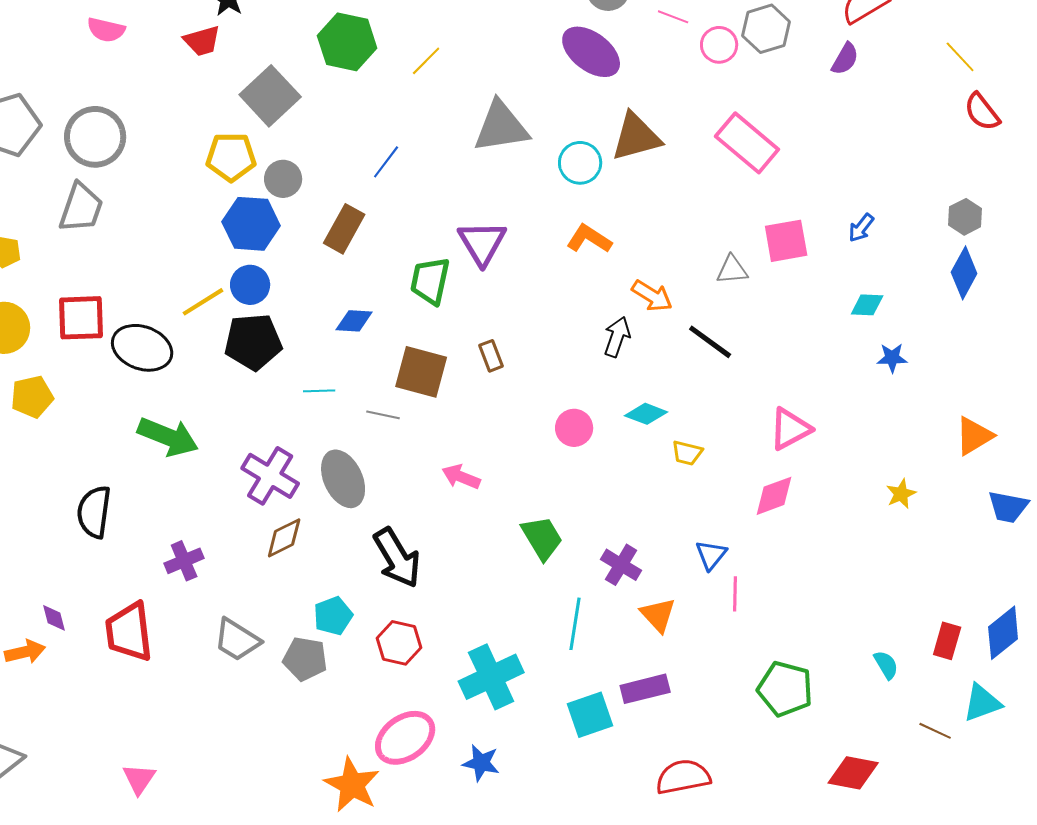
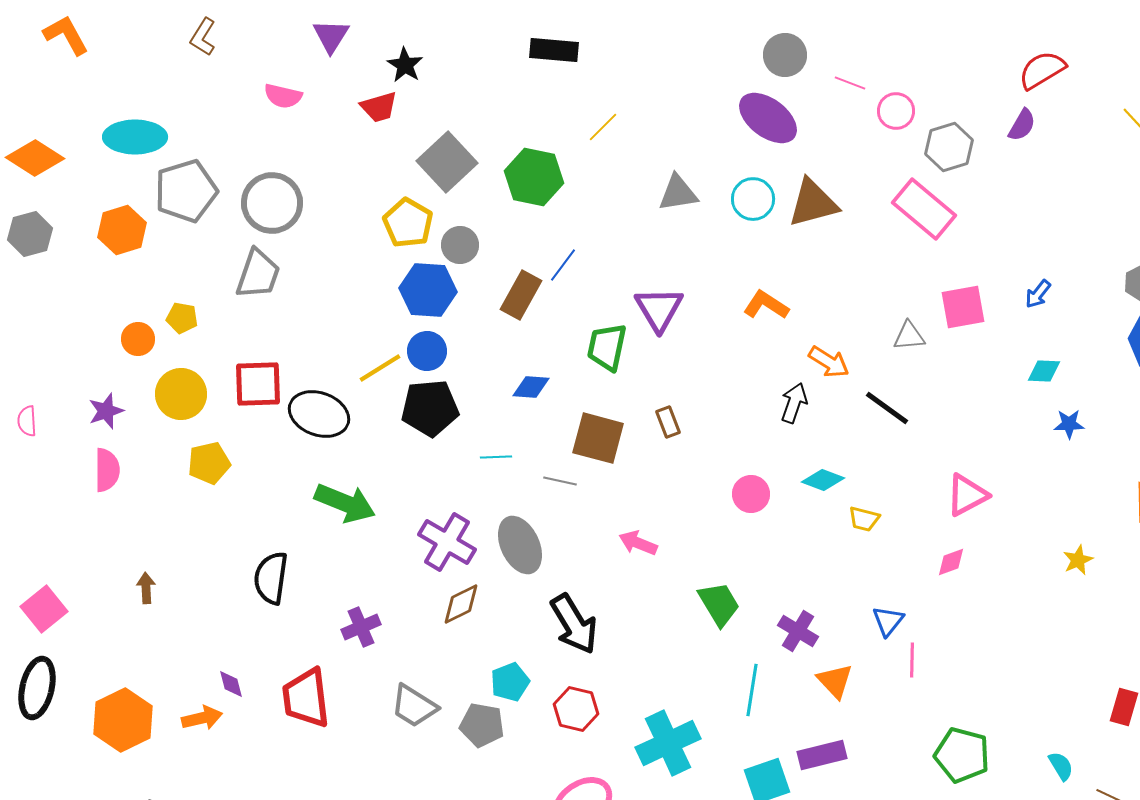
gray hexagon: (766, 29) -> (949, 147), moved
green hexagon: (347, 42) -> (534, 177), moved
gray triangle: (501, 127) -> (678, 193), size x0.7
yellow pentagon: (231, 157) -> (408, 223), turned 30
blue line: (386, 162) -> (563, 265), moved
cyan circle: (580, 163) -> (753, 199), moved
pink diamond: (774, 496) -> (951, 562), size x0.7
cyan semicircle: (886, 665) -> (1061, 766), moved

